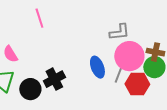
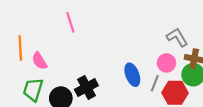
gray L-shape: (119, 32) -> (177, 37), moved, turned -115
pink circle: (129, 56) -> (166, 63), size x0.6

